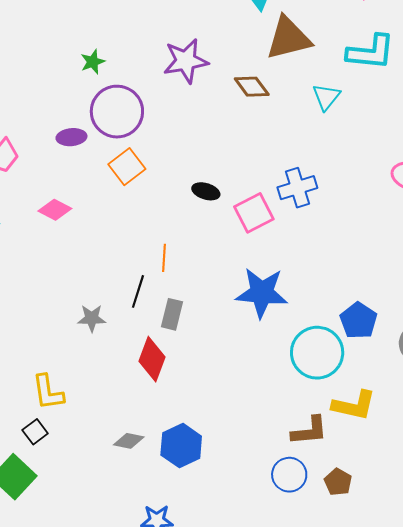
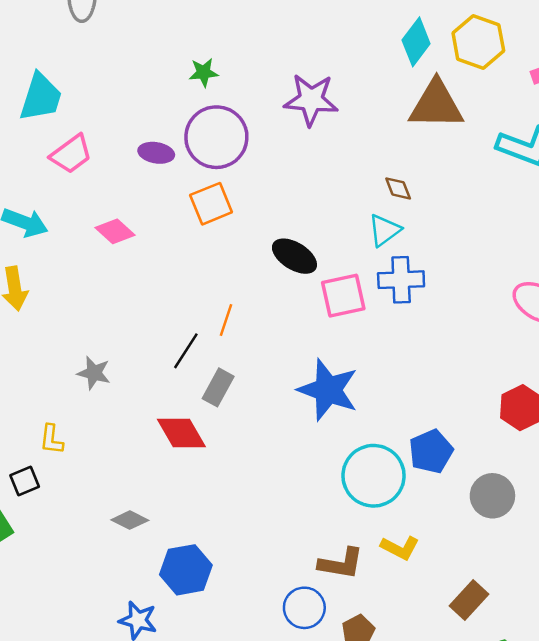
brown diamond: (252, 87) -> (398, 188), moved, size x0.7
cyan triangle: (326, 97) -> (384, 230), moved
black ellipse: (206, 191) -> (294, 256), size x1.4
gray star: (92, 318) -> (94, 373), moved
red diamond: (152, 359) -> (181, 433), turned -66
yellow L-shape: (48, 392) -> (51, 439), size x0.7
yellow L-shape: (354, 405) -> (400, 548), size x0.7
blue hexagon: (181, 446) -> (186, 570), moved

